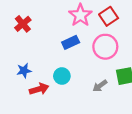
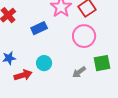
blue rectangle: (71, 42) -> (39, 28), moved

